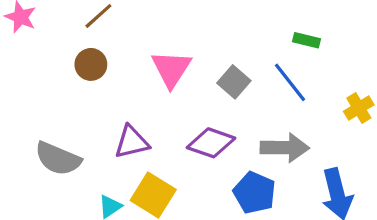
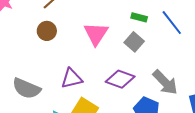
green rectangle: (307, 40) -> (139, 17), moved
blue line: (290, 82) -> (172, 23), moved
gray arrow: (285, 148) -> (165, 82), turned 44

